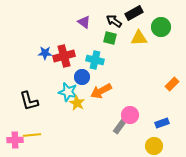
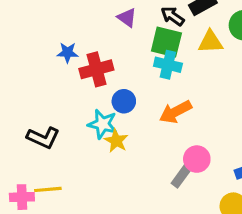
green square: (110, 38) -> (166, 42), size x1.5
blue star: (45, 53) -> (68, 53), moved
cyan cross: (95, 60) -> (168, 65), moved
orange arrow: (101, 91) -> (176, 112), moved
black L-shape: (29, 101) -> (43, 138), turned -50

